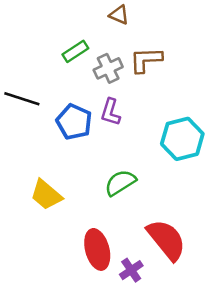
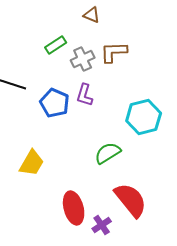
green semicircle: (120, 183) -> (108, 153), moved
yellow trapezoid: (46, 195) -> (32, 163), turned -100

